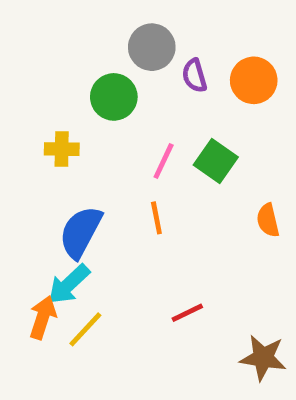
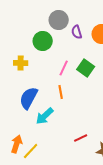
cyan arrow: (69, 284) -> (45, 116), moved
red line: (187, 313) -> (81, 138), moved
orange arrow: (43, 317) -> (17, 144), moved
yellow line: (85, 329) -> (31, 151), moved

